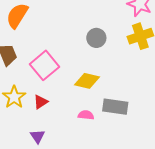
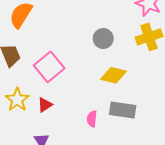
yellow diamond: (87, 81) -> (113, 75), moved
pink semicircle: (86, 115) -> (92, 119), turned -91

